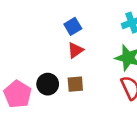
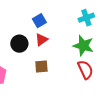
black circle: (48, 84) -> (19, 44), moved

